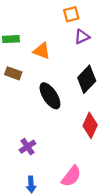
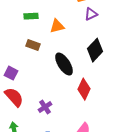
orange triangle: (42, 51) -> (57, 26), turned -35
red diamond: (90, 125) -> (84, 89), moved

